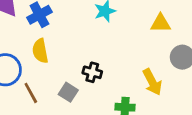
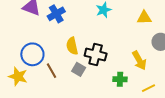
yellow semicircle: (40, 51) -> (72, 46), moved
black cross: (92, 72) -> (96, 55), size x1.5

